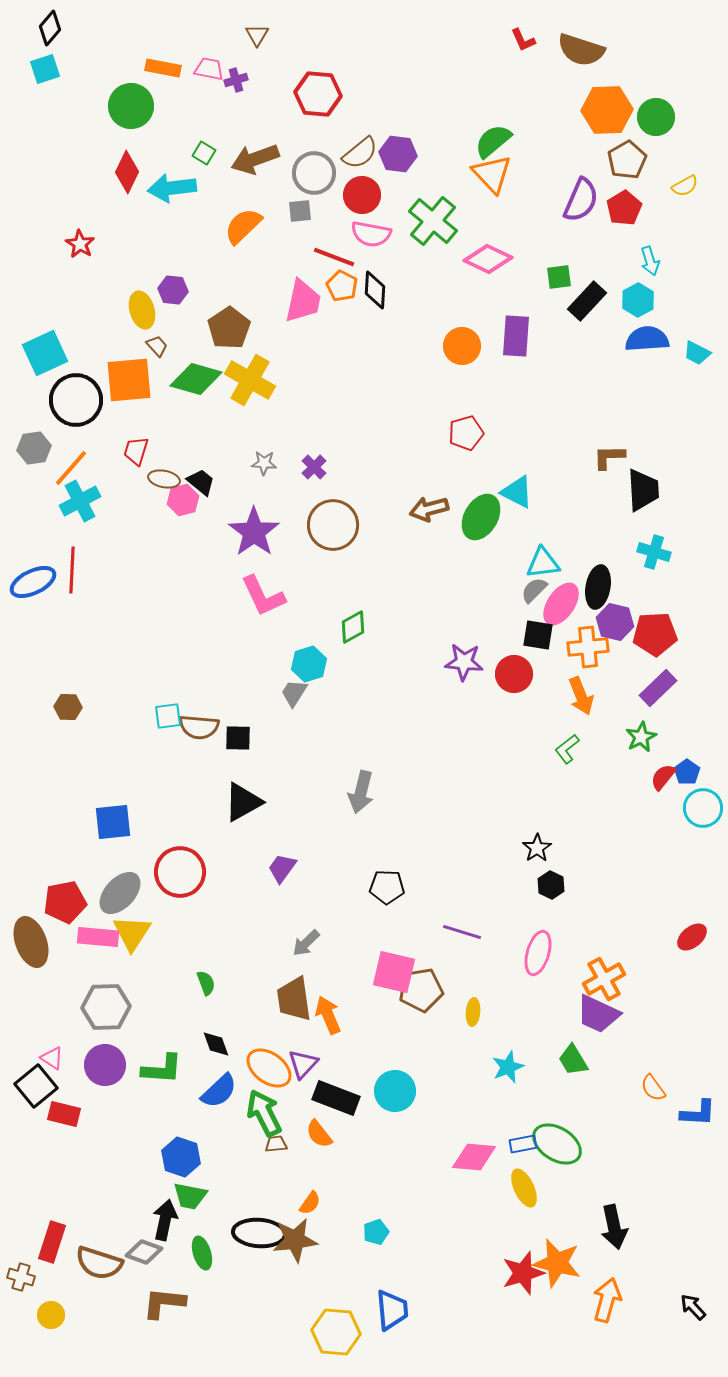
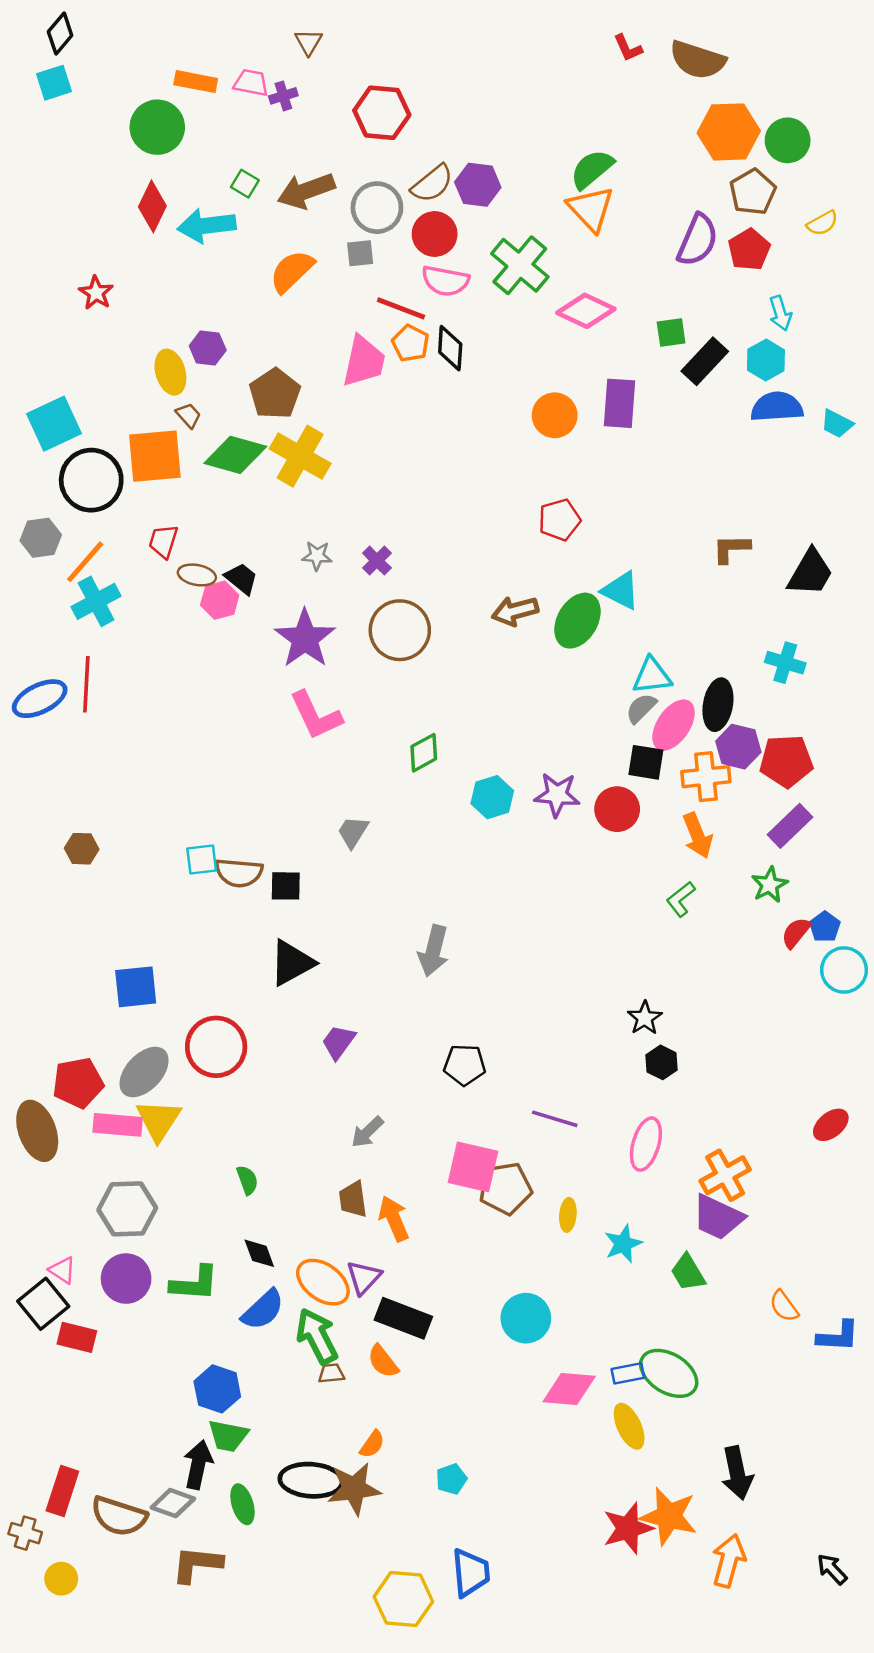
black trapezoid: (643, 490) -> (810, 573), moved, turned 33
cyan hexagon: (309, 664) -> (492, 797), moved
brown trapezoid: (294, 999) -> (353, 1199), size x0.7
cyan star: (508, 1067) -> (623, 1244), moved
cyan circle: (395, 1091) -> (526, 1318), moved

